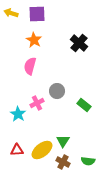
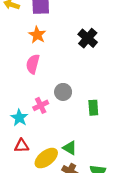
green rectangle: (84, 105) -> (93, 108), turned 48
green triangle: (63, 141) -> (70, 148), turned -32
red triangle: (17, 150) -> (22, 146), moved

